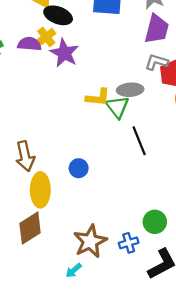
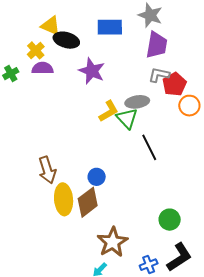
yellow cross: (46, 37) -> (36, 50), moved
purple star: (64, 53) -> (92, 71), moved
yellow L-shape: (98, 97) -> (109, 111), turned -30
brown diamond: (30, 228) -> (88, 202), moved
blue cross: (129, 243) -> (149, 265), moved

